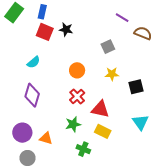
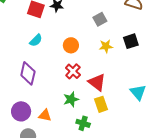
cyan semicircle: (34, 62) -> (36, 40), moved
black square: (136, 87) -> (131, 41), moved
red triangle: (100, 109) -> (97, 82), turned 30
yellow rectangle: (103, 131) -> (101, 104), turned 49

